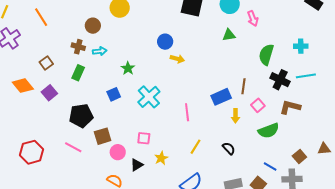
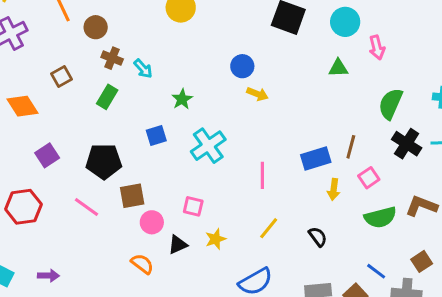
brown circle: (93, 26) -> (96, 27), moved
cyan arrow: (100, 51) -> (143, 69), turned 48
purple square: (49, 93) -> (47, 155), moved
brown L-shape: (290, 107) -> (421, 206), moved

